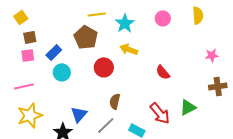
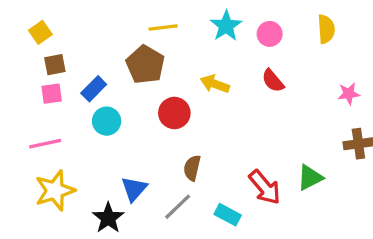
cyan star: (125, 23) -> (226, 26), moved
red semicircle: (163, 72) -> (273, 81), moved

